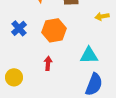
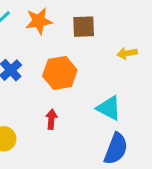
cyan triangle: (89, 55) -> (109, 108), turned 30

